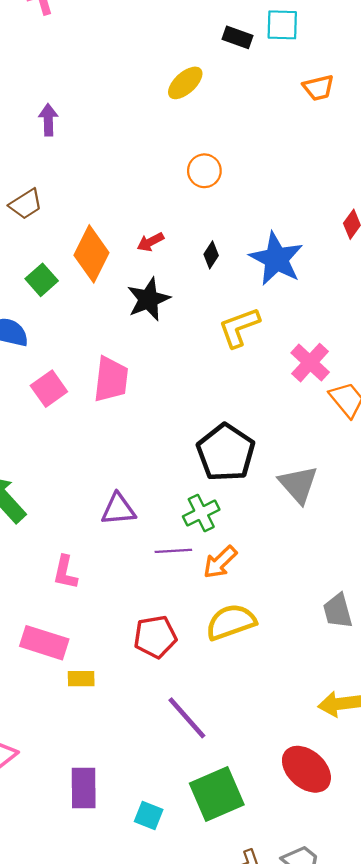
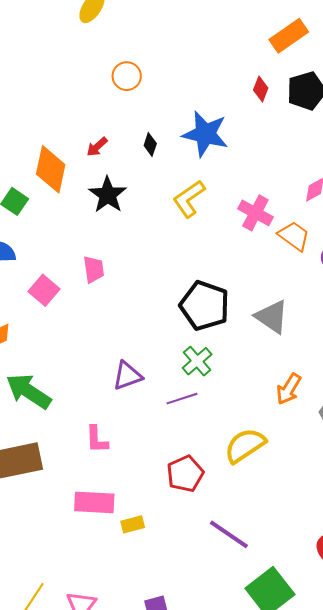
pink trapezoid: (111, 379) -> (94, 269), size x0.7
orange arrow: (220, 562) -> (289, 389), moved

